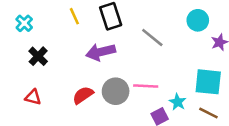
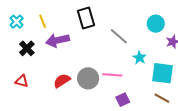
yellow line: (74, 16) -> (43, 21), moved
purple arrow: (101, 52) -> (57, 40), moved
cyan star: (178, 102) -> (140, 58), moved

